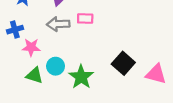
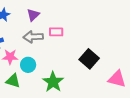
black square: (123, 63) -> (89, 59), moved
cyan circle: (56, 66) -> (28, 65), moved

